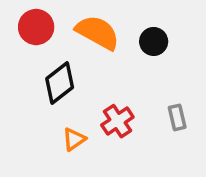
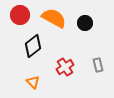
orange triangle: (74, 139) -> (33, 82), moved, turned -40

